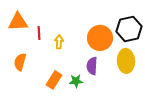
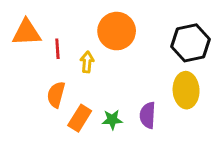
orange circle: (100, 38) -> (117, 31), moved
orange semicircle: (20, 62) -> (56, 95), moved
purple semicircle: (92, 66) -> (148, 115), moved

